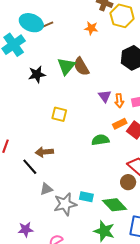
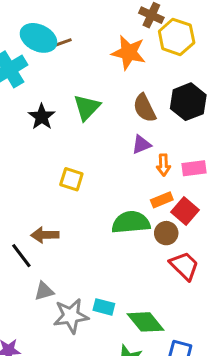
orange star: (91, 28) -> (129, 53), size x1.6
brown semicircle: (81, 67) -> (144, 108), moved
black star: (37, 74) -> (42, 117), turned -30
purple triangle: (105, 96) -> (141, 145), moved, turned 40
green semicircle: (100, 140) -> (131, 222), size x1.4
brown circle: (128, 182) -> (166, 233), moved

